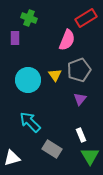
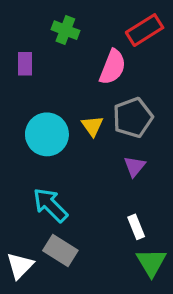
green cross: (29, 18) -> (65, 30), moved
gray rectangle: (52, 149) -> (60, 251), moved
white triangle: (12, 158) -> (20, 266), turned -30

